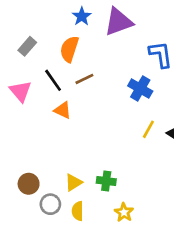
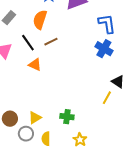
blue cross: (140, 88) -> (104, 49), moved
yellow line: (148, 129) -> (107, 98), moved
yellow triangle: (74, 182) -> (35, 118), moved

